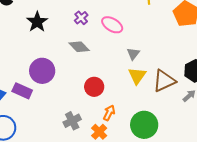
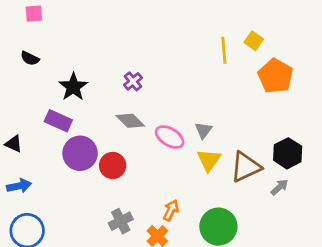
pink ellipse: (112, 25) -> (170, 137), moved
red circle: (94, 87) -> (113, 166), moved
purple rectangle: (22, 91) -> (58, 121), moved

